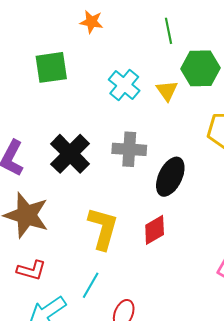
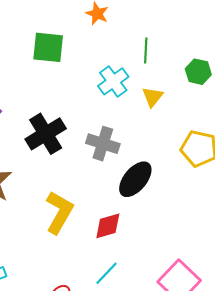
green line: (169, 31) -> (146, 50), moved
green hexagon: (201, 68) -> (198, 72), moved, size x0.7
cyan line: (91, 285) -> (106, 273), moved

